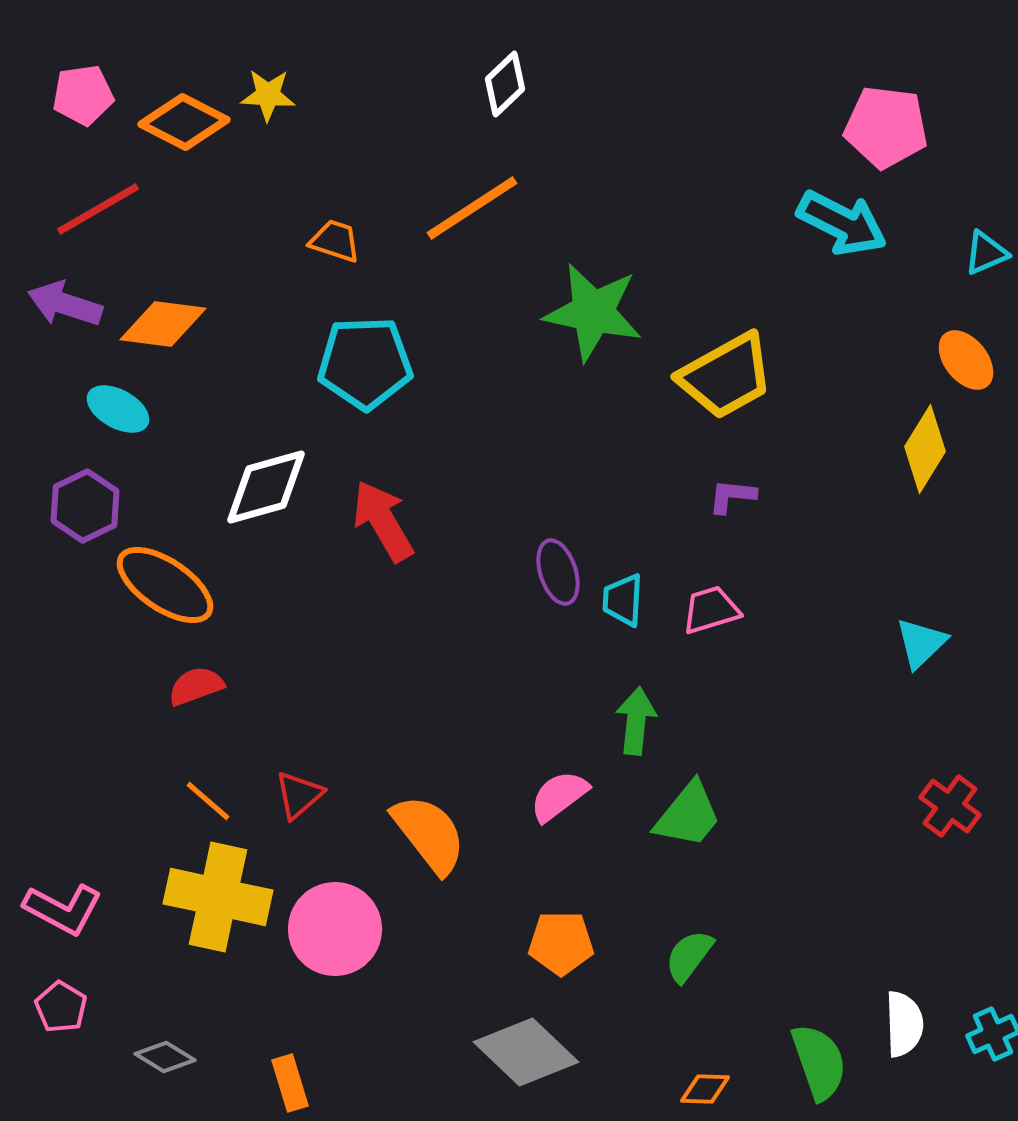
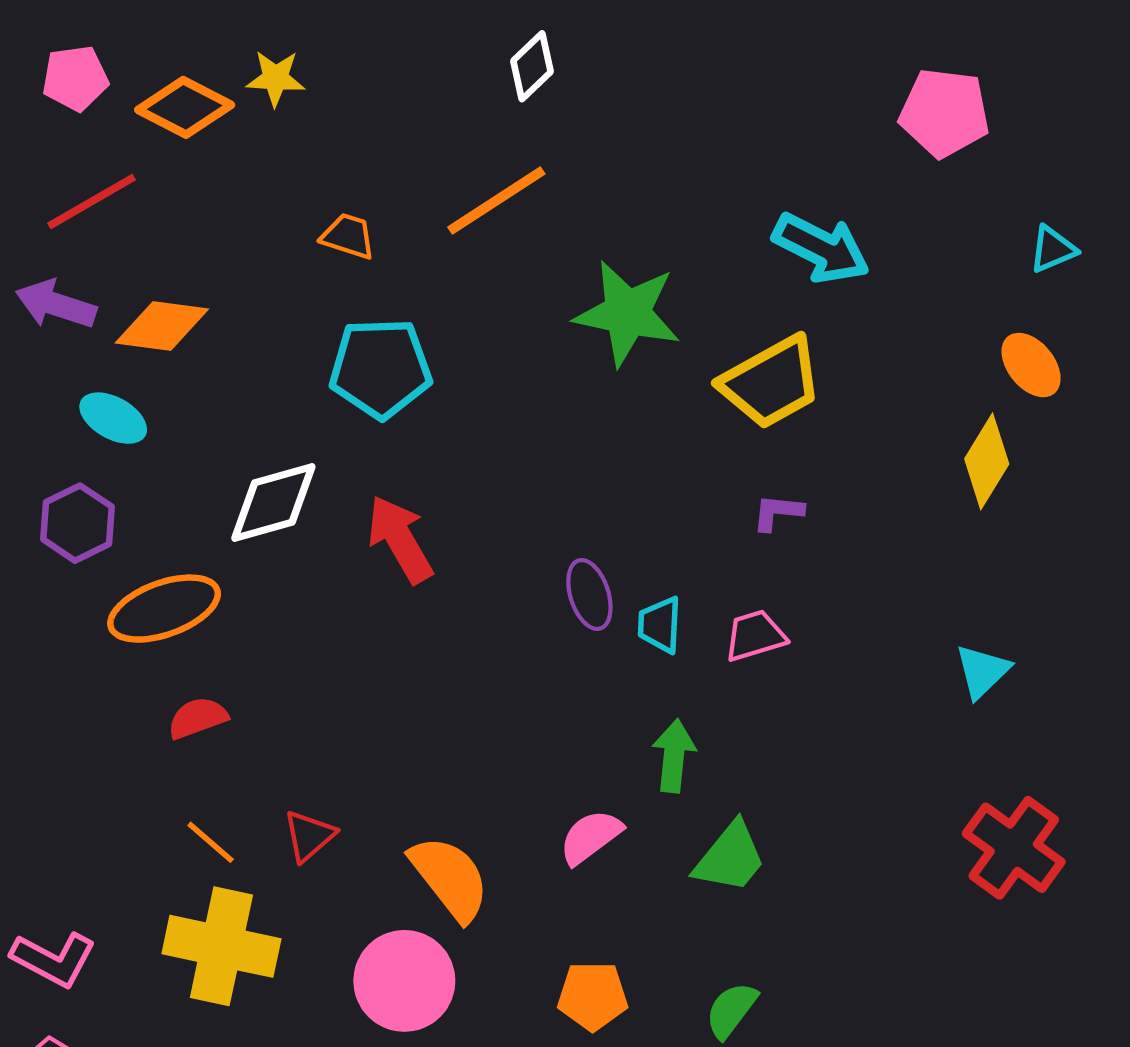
cyan arrow: (842, 223) -> (821, 248), moved
orange ellipse: (165, 585) -> (164, 609), turned -54
red cross: (950, 806) -> (1014, 848), size x1.5
pink circle: (335, 929) -> (404, 981), moved

